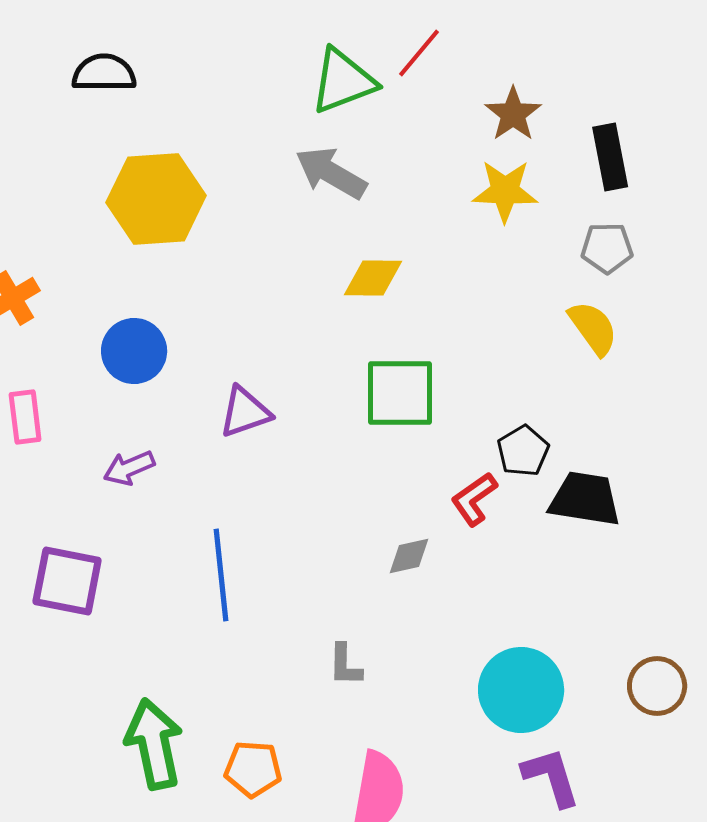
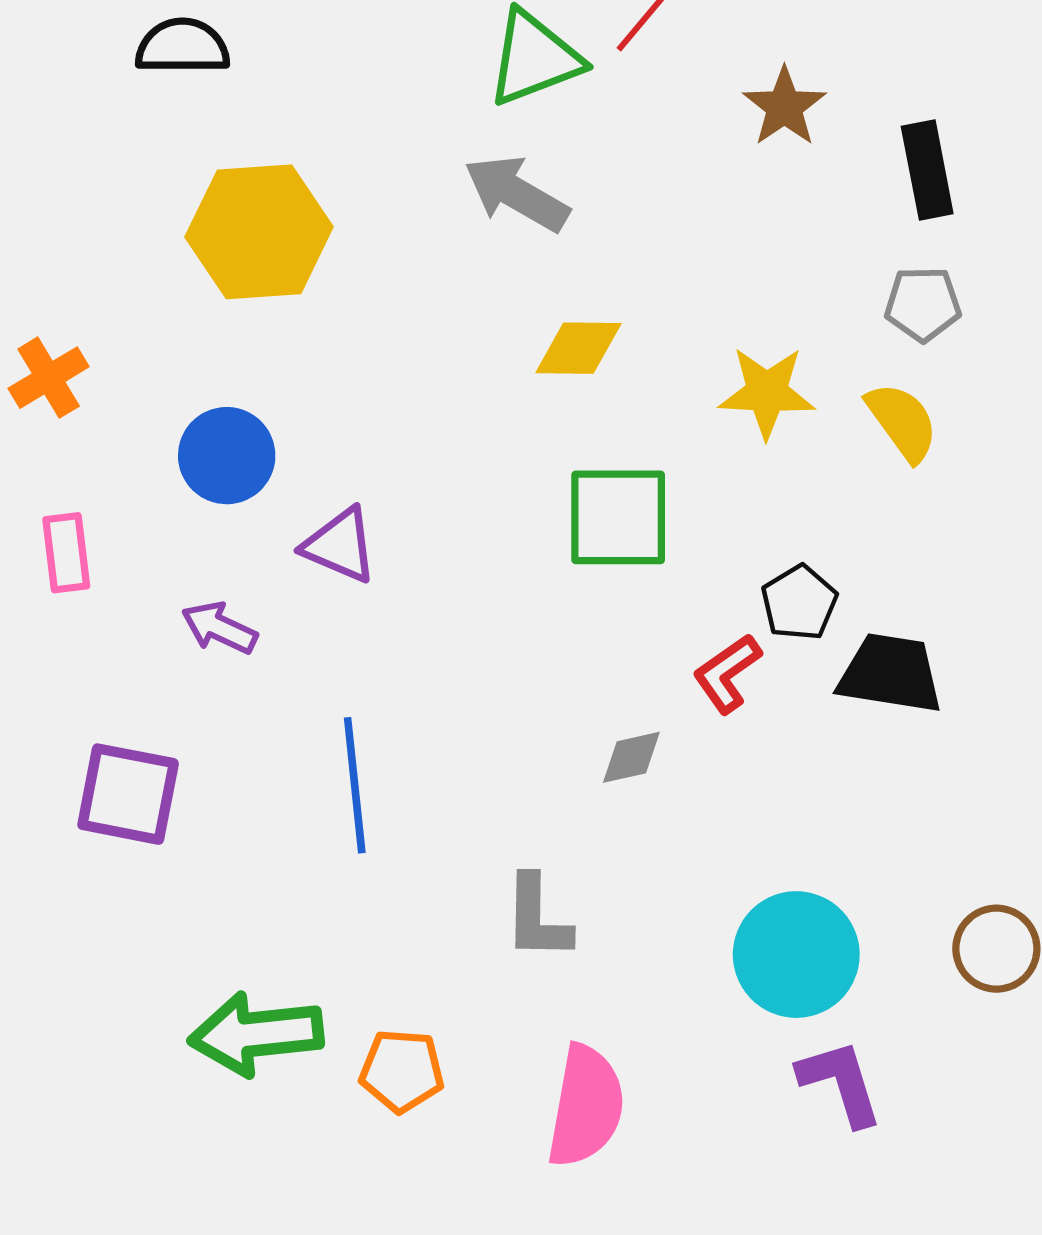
yellow star: (505, 191) -> (767, 392), moved
purple triangle: (245, 412) -> (340, 545), moved, turned 42
purple arrow: (129, 468) -> (219, 628), turned 48
gray L-shape: (345, 665) -> (537, 918), size x1.4
green arrow: (154, 744) -> (256, 1034), turned -84

